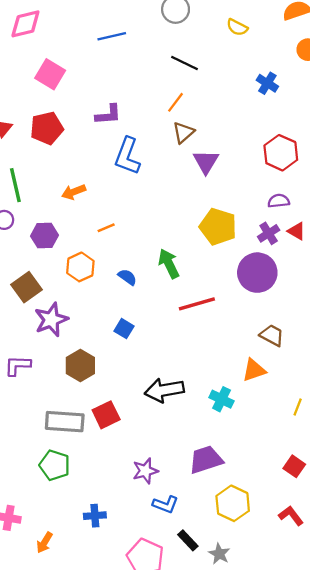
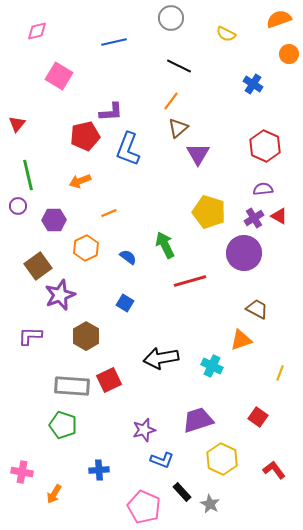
pink diamond: (25, 24) -> (37, 31), size x0.7
red pentagon: (47, 128) -> (85, 136), moved
red square: (294, 466) -> (258, 417), moved

